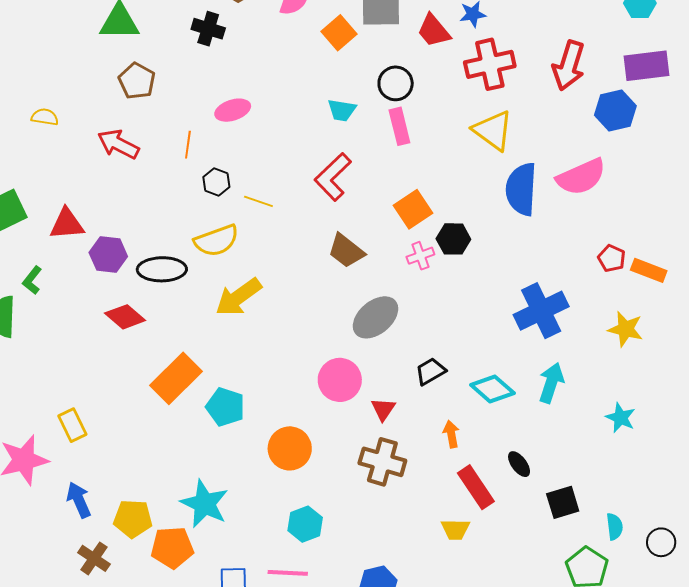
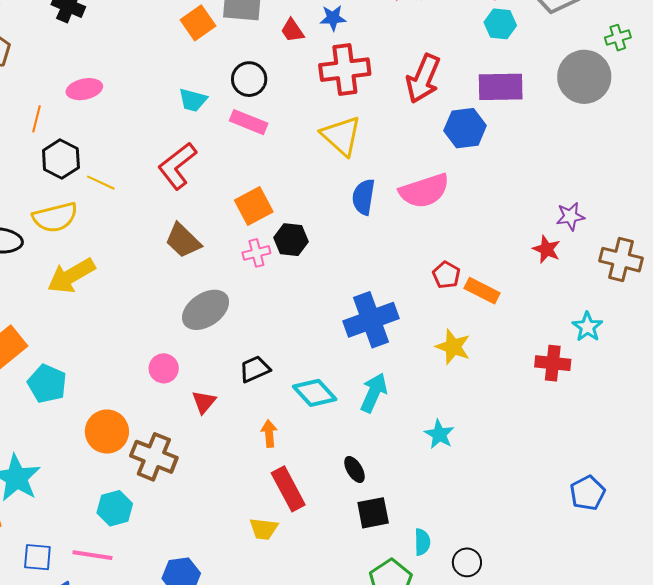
red trapezoid: (434, 31) -> (292, 30), size x0.7
pink rectangle: (399, 126) -> (249, 122), turned -60
black hexagon: (216, 182) -> (61, 159), size x1.4
blue semicircle: (521, 189) -> (364, 197), size x0.7
pink circle: (340, 380) -> (164, 368), size x0.7
brown cross: (382, 462) -> (154, 457), moved
black ellipse: (519, 464) -> (354, 469), moved

